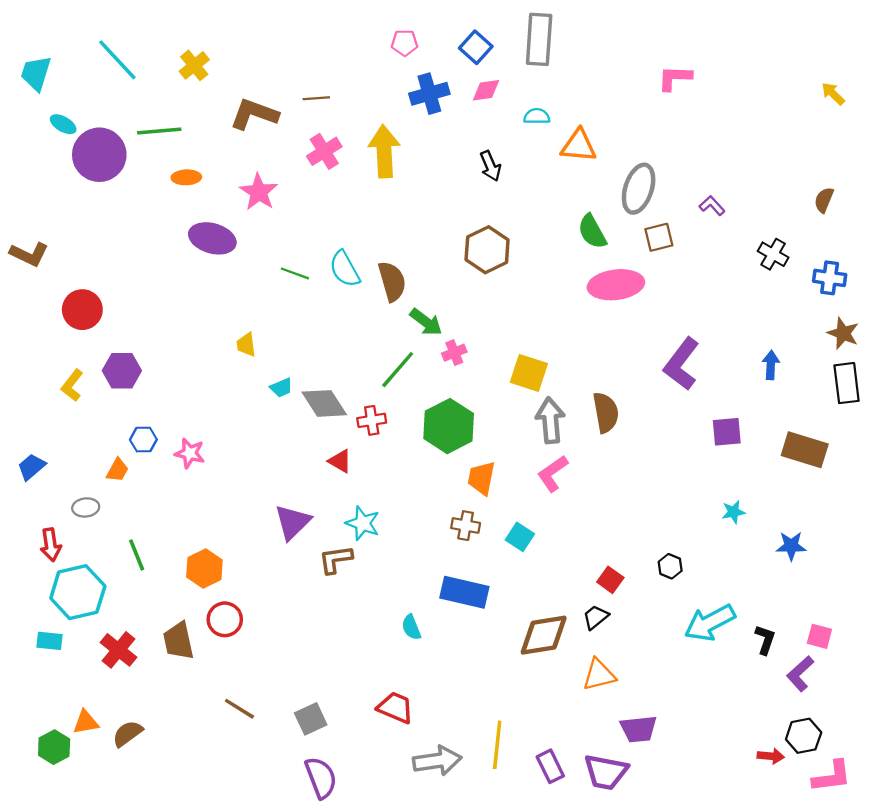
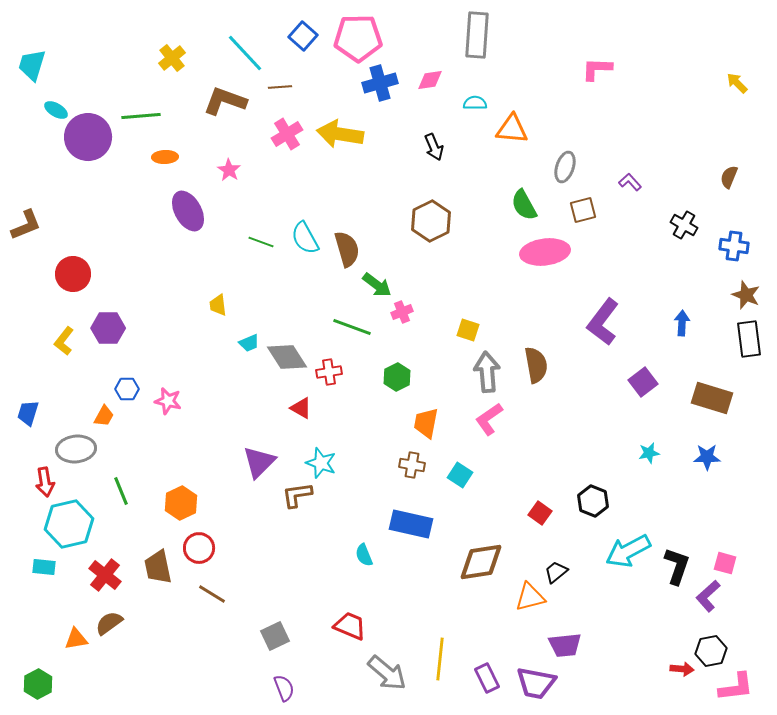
pink pentagon: (405, 43) -> (358, 38), size x2.0
blue square: (476, 47) -> (303, 36), moved
cyan line: (117, 60) -> (245, 53), moved
yellow arrow: (384, 151) -> (340, 134), turned -78
gray ellipse: (639, 189) -> (565, 167), size x0.7
pink star: (259, 192) -> (229, 170), size x0.7
purple ellipse: (212, 238) -> (188, 211), turned 45
brown L-shape: (29, 254) -> (26, 225), turned -48
green line: (398, 370) -> (352, 327), turned 69
yellow square: (529, 373) -> (468, 330), size x0.7
green hexagon: (449, 426) -> (397, 377), size x0.6
purple square: (727, 432) -> (643, 382), turned -32
blue trapezoid: (31, 467) -> (28, 413), turned -32
gray ellipse: (86, 507) -> (76, 449), size x1.6
blue star: (791, 546) -> (707, 457), moved
black hexagon: (670, 566) -> (593, 501), size x1.4
black trapezoid: (596, 617) -> (556, 572), moved
black L-shape: (765, 640) -> (677, 566), size x1.4
brown line: (239, 709) -> (212, 594), moved
brown semicircle: (128, 734) -> (109, 623), moved
green hexagon: (54, 747) -> (38, 684), moved
gray arrow: (437, 761) -> (387, 673), turned 48
purple semicircle: (321, 778) -> (284, 688), size x0.7

